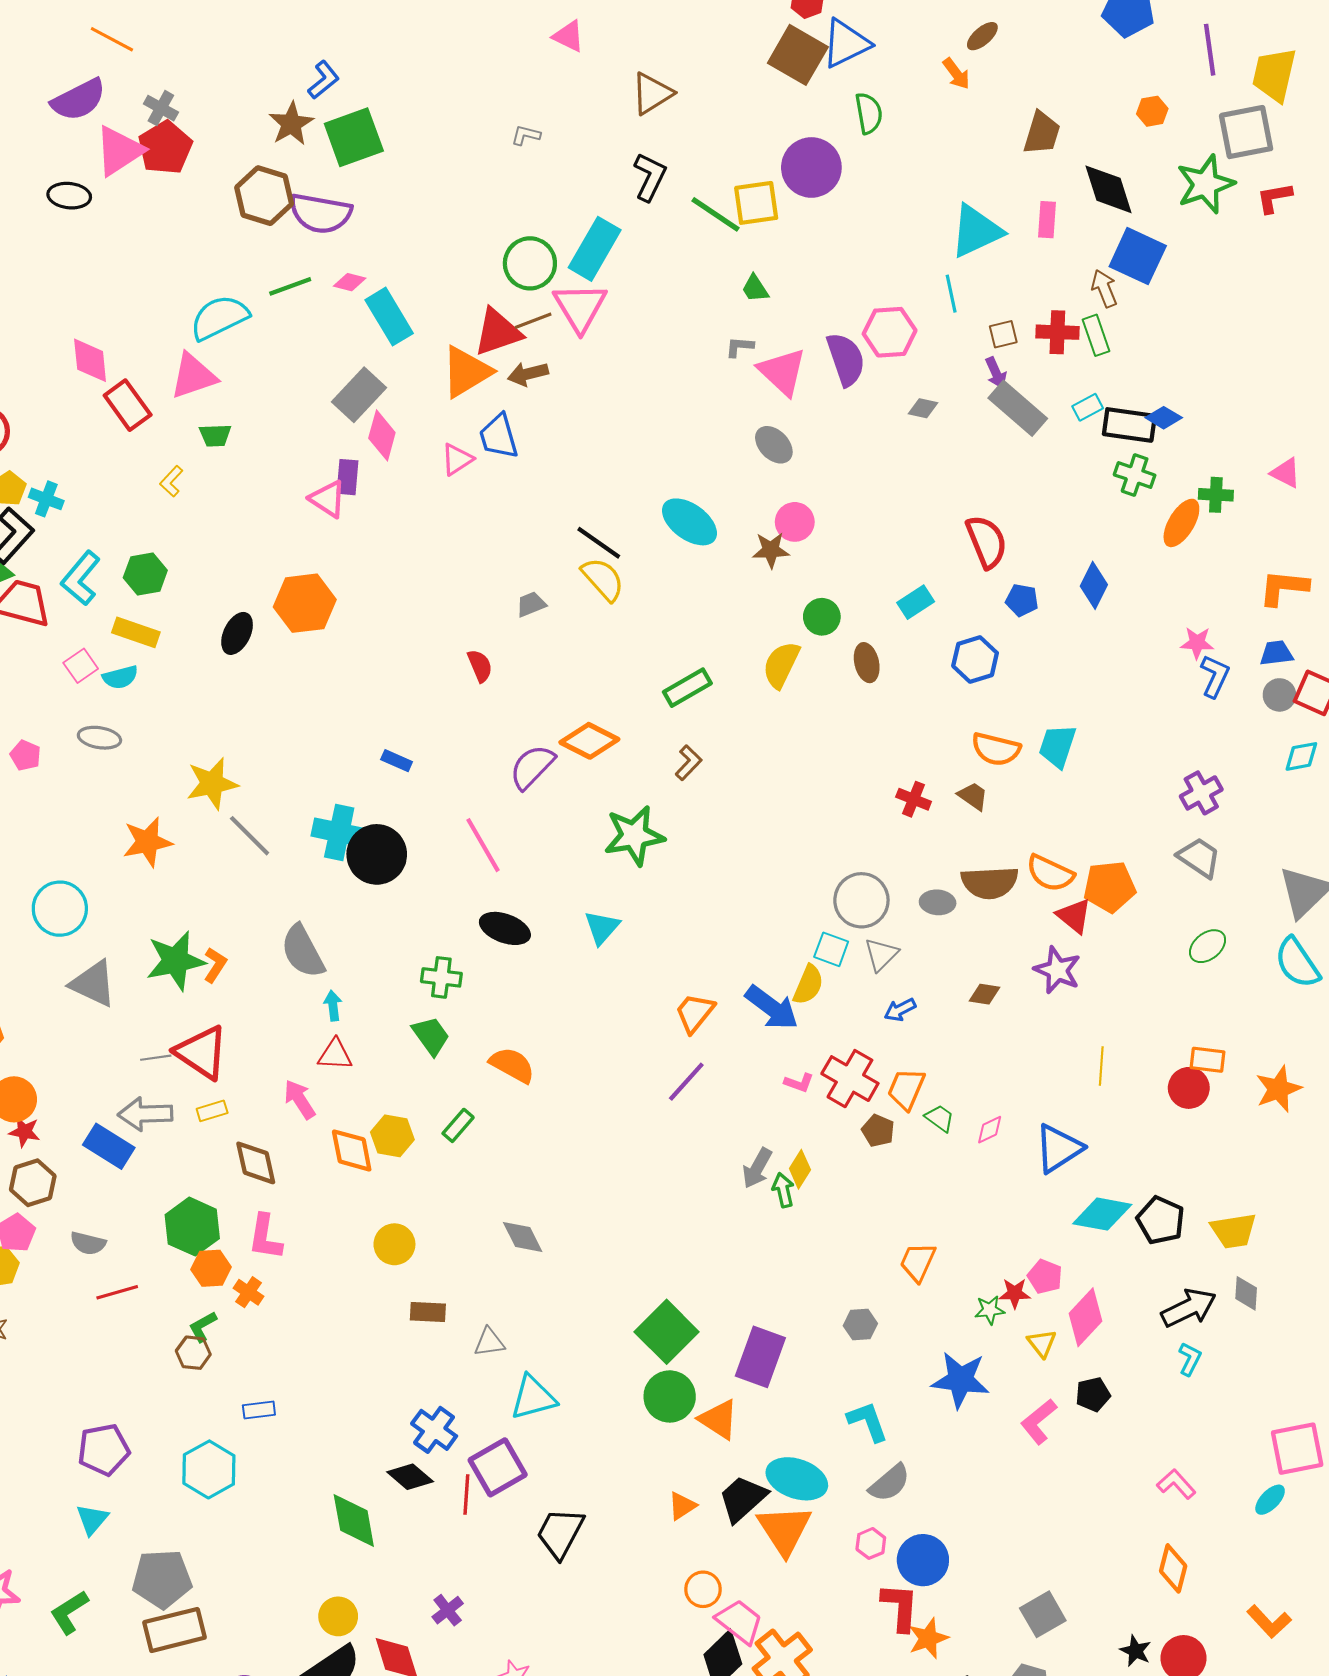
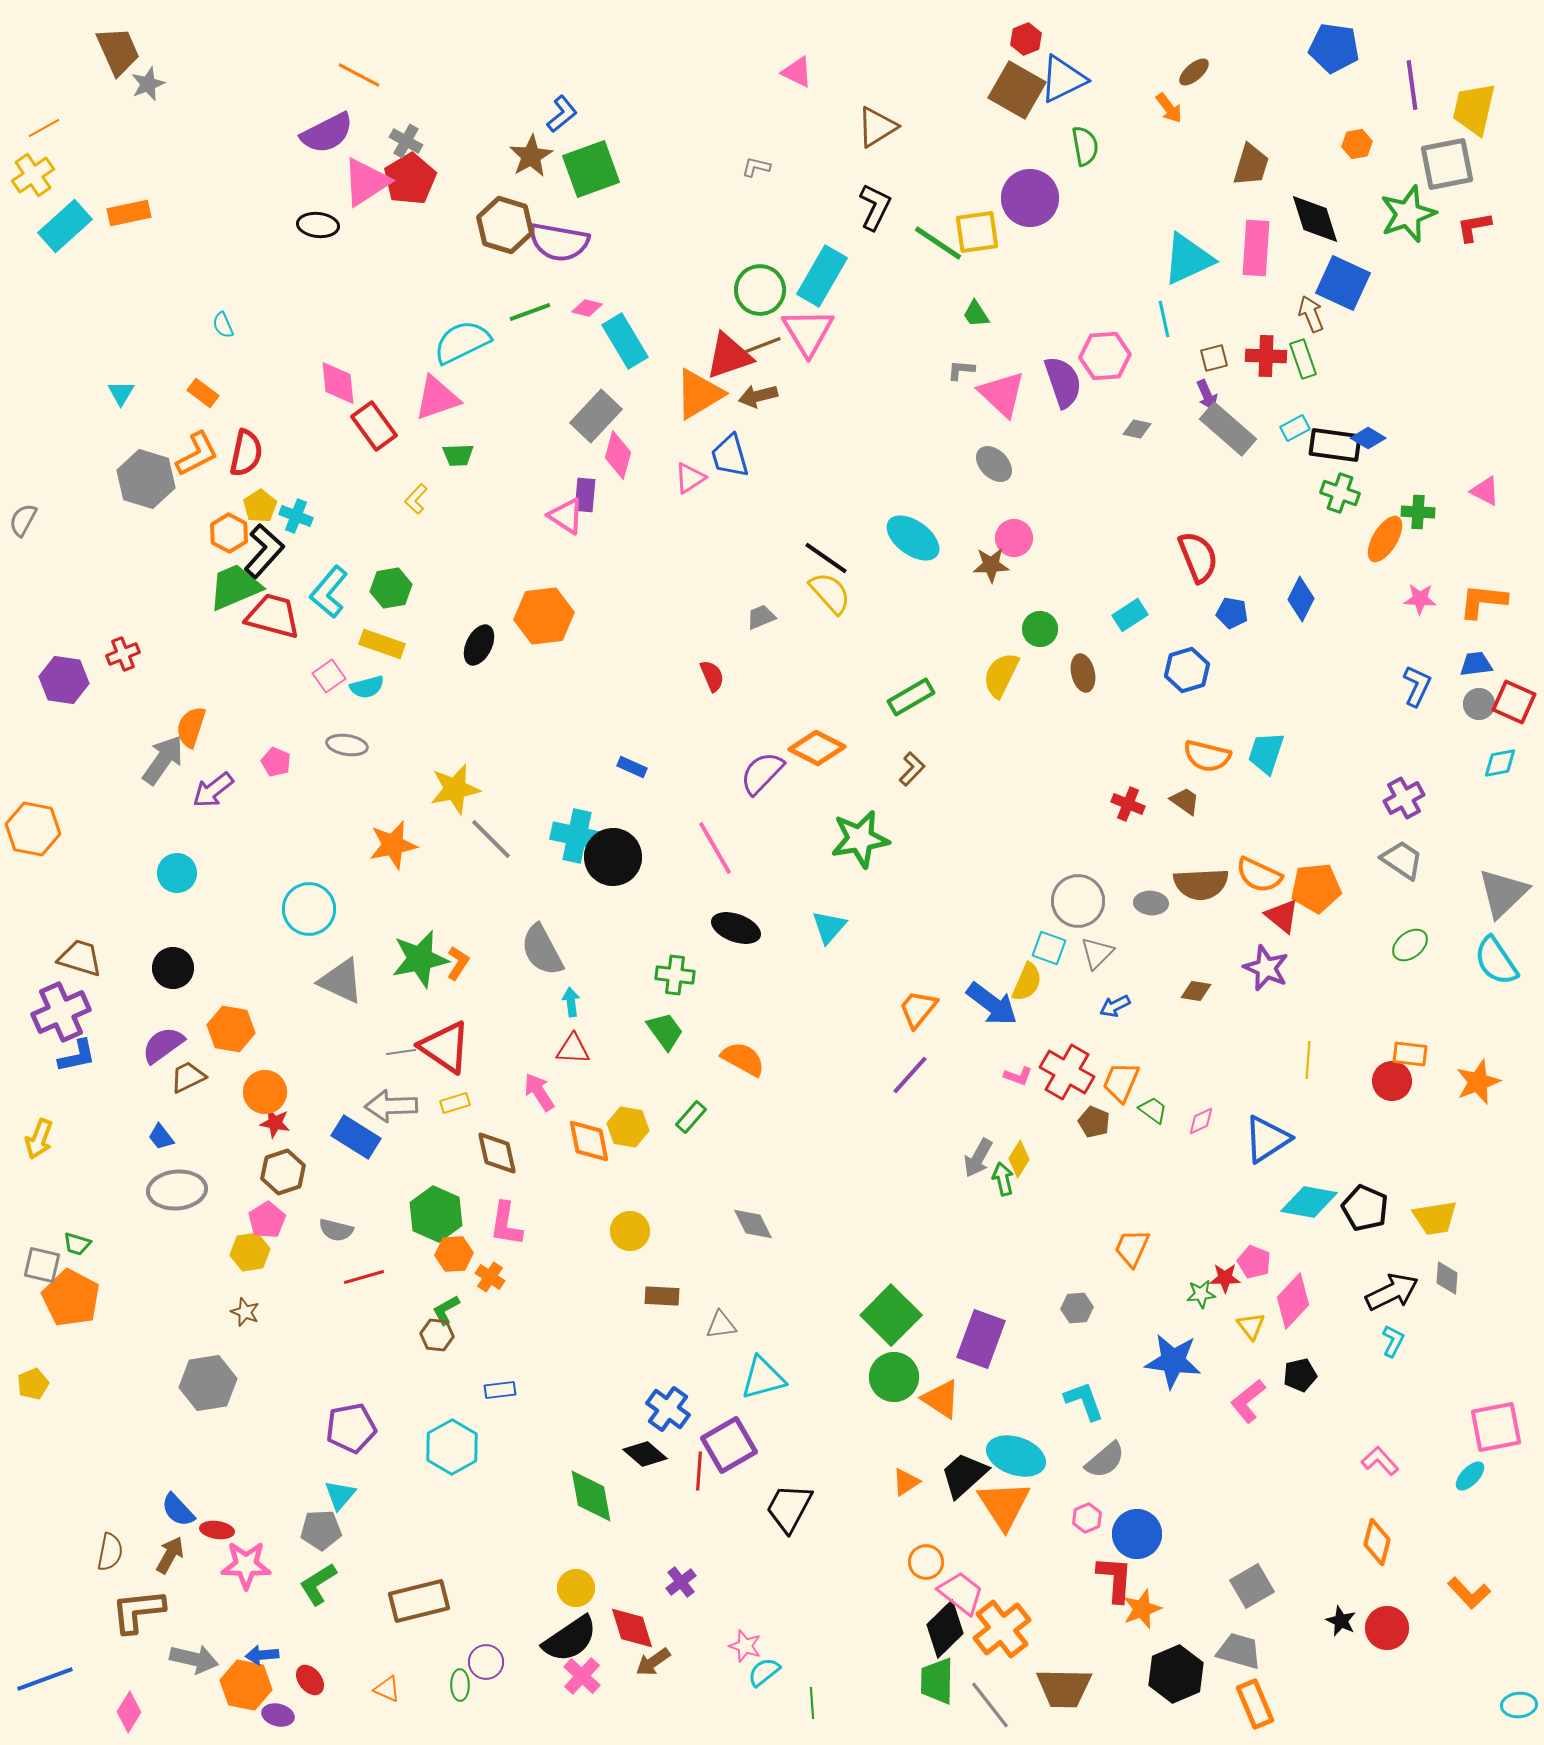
pink rectangle: (1047, 220) -> (1256, 248), size x1.6
pink star: (1197, 643) -> (1420, 599), moved
gray pentagon: (162, 1579) -> (321, 1530), moved, size x0.7

